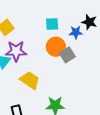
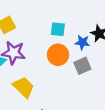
gray square: (67, 55) -> (82, 66), moved

